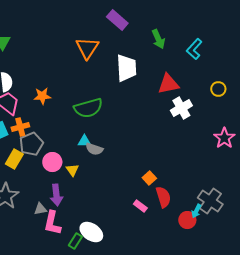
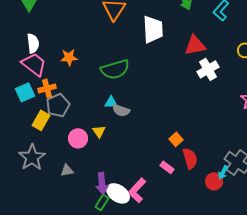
pink circle: (52, 162) -> (78, 138), moved
purple arrow: (56, 195) -> (102, 183), moved
pink L-shape: (52, 223) -> (137, 190), moved, turned 30

